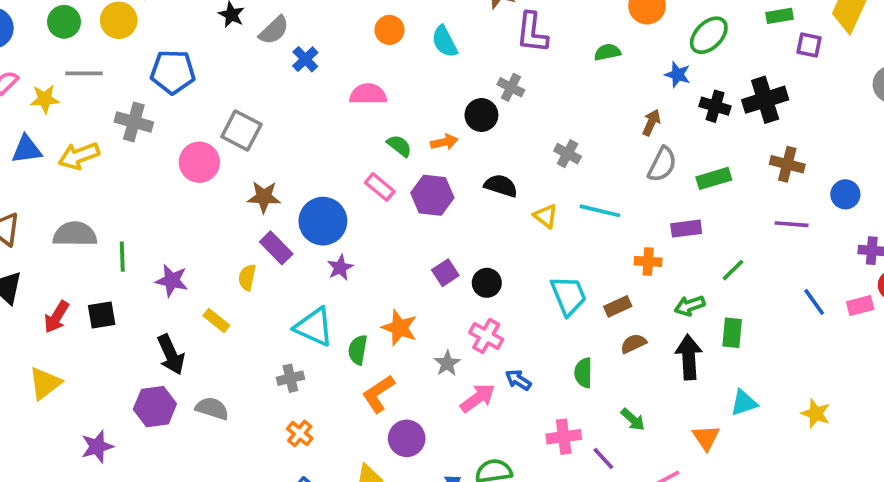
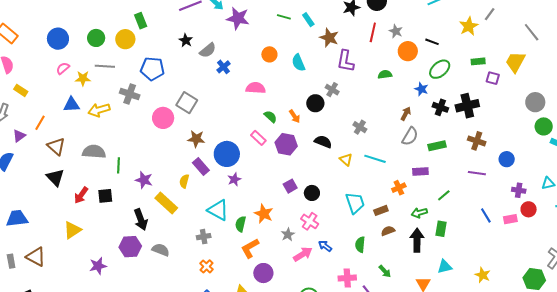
orange arrow: (444, 142) -> (295, 116), turned 64
orange cross: (648, 261) -> (399, 188), turned -32
yellow rectangle: (216, 320) -> (166, 203), size x1.6

